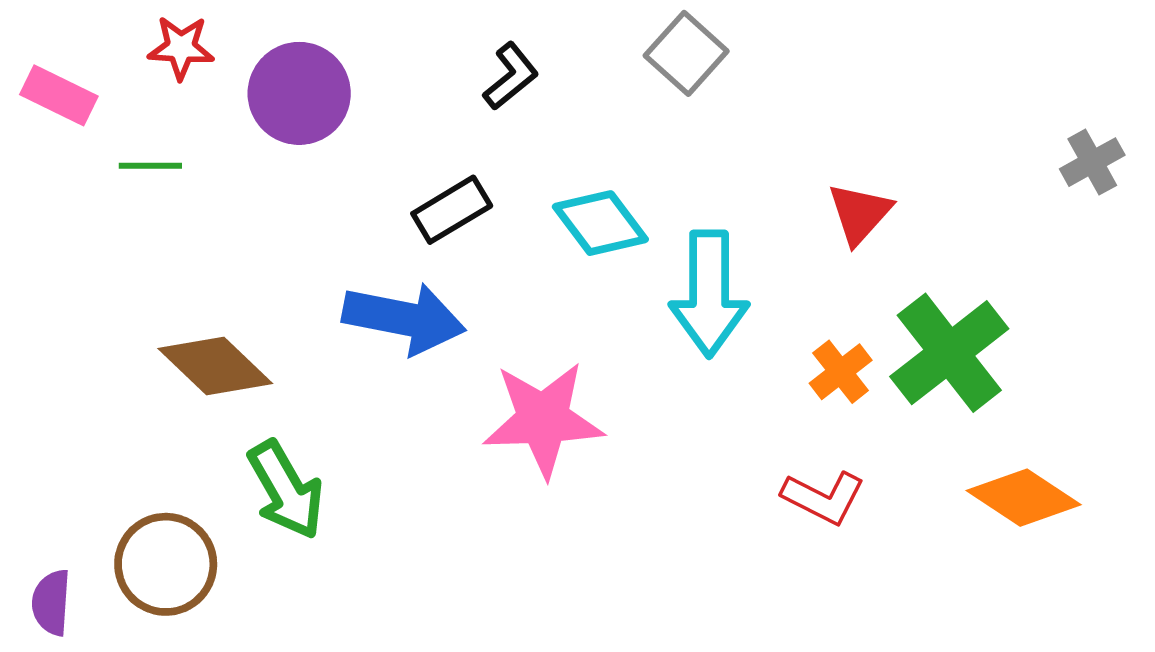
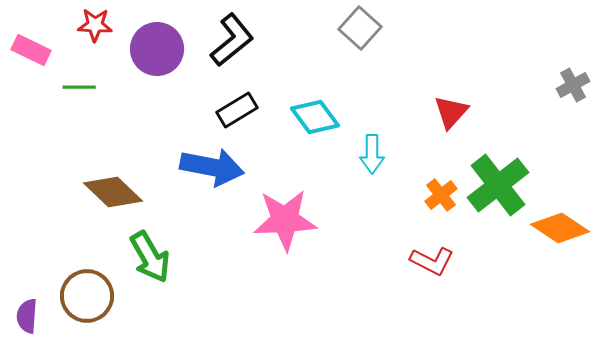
black L-shape: (511, 76) -> (232, 40), moved, size x1.5
cyan arrow: (709, 294) -> (372, 154), size x0.6
orange diamond: (1024, 498) -> (560, 228), moved

